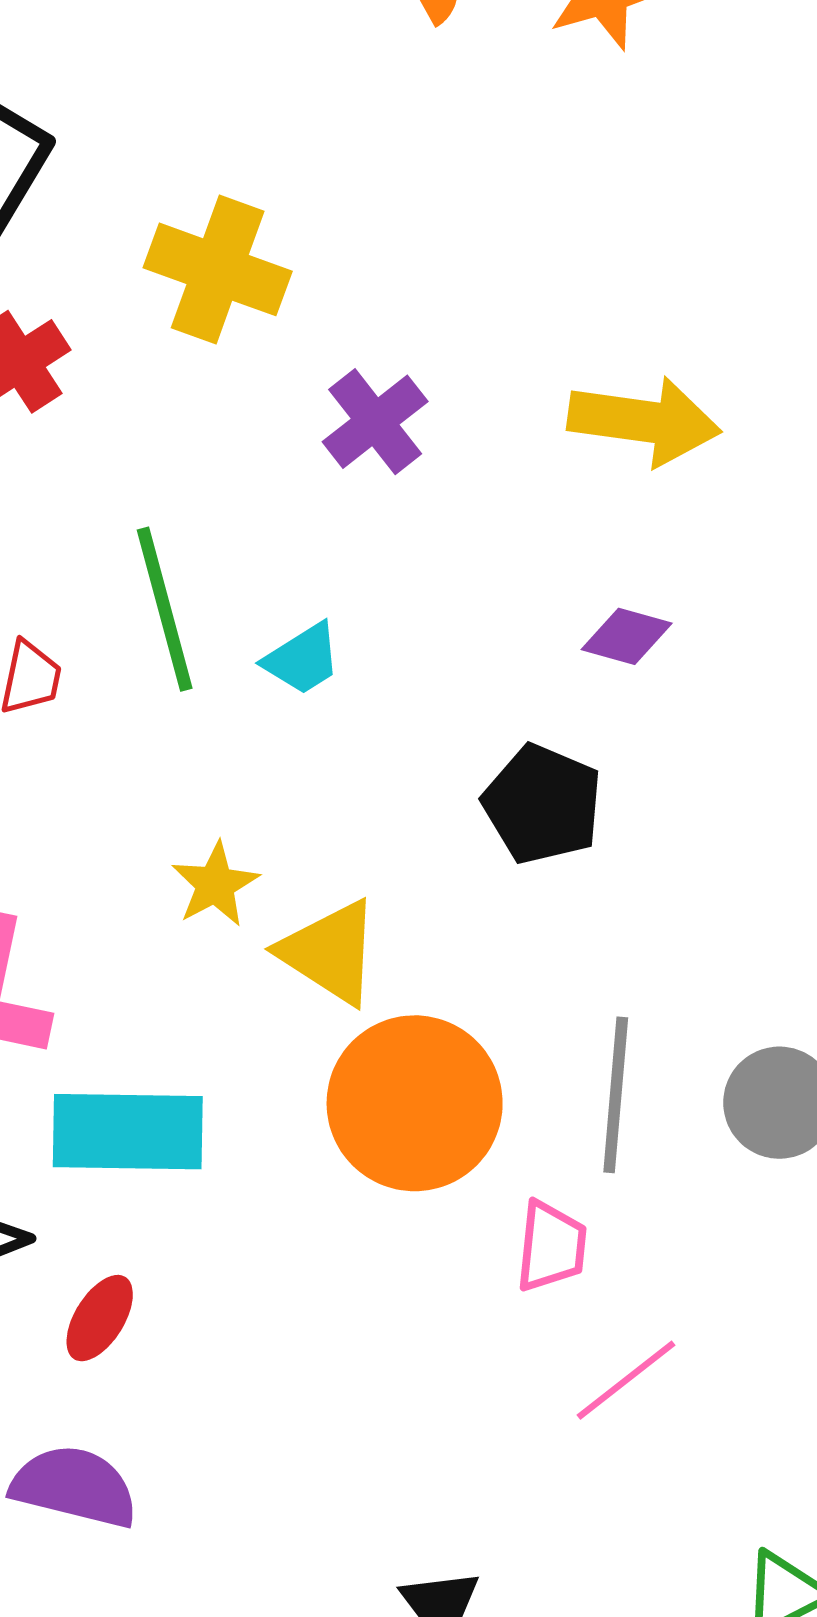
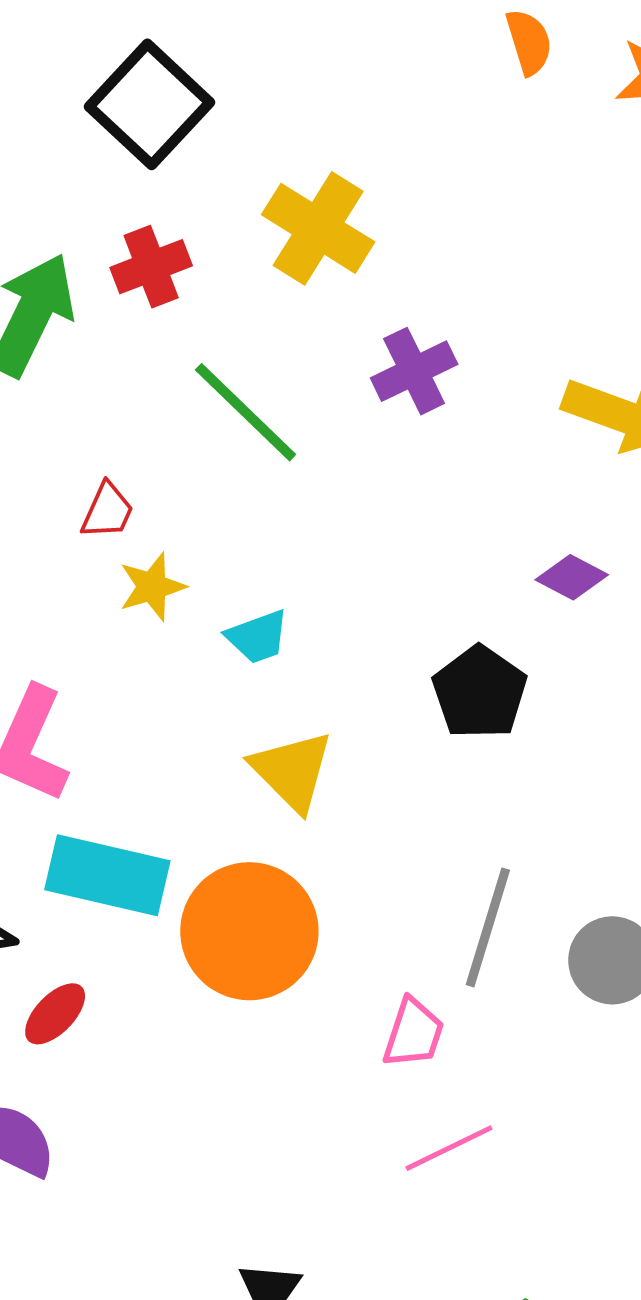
green line: (165, 609) -> (246, 412), moved, turned -43
cyan trapezoid: (303, 659) -> (258, 637), moved
yellow star: (215, 884) -> (152, 587), moved
orange circle: (415, 1103) -> (249, 931), moved

